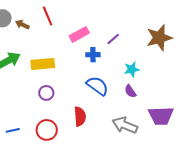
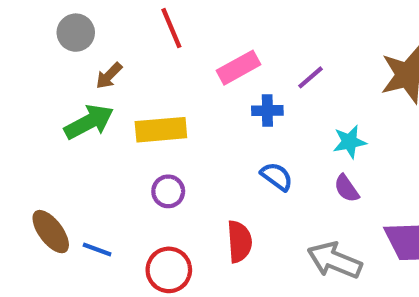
brown arrow: (22, 25) -> (109, 76), moved, turned -72
blue semicircle: (97, 86) -> (277, 176), size x0.7
blue line: (13, 130) -> (97, 249), moved, turned 32

